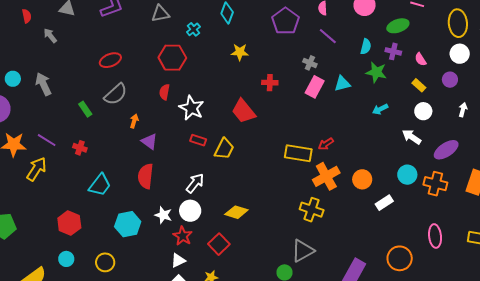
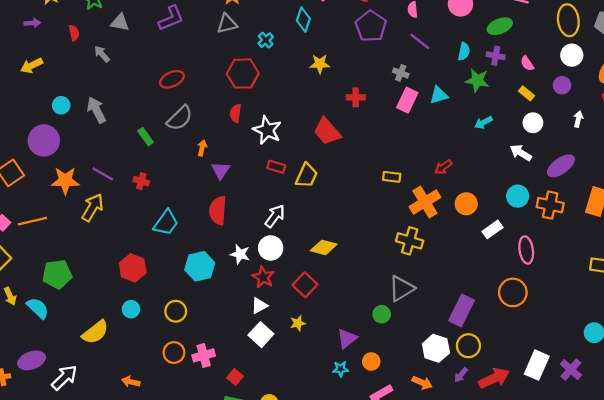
purple triangle: (149, 141) -> (221, 170), turned 30
red arrow: (326, 144) -> (443, 167), moved
yellow rectangle: (298, 153) -> (392, 177), size x0.6
pink ellipse: (435, 236) -> (526, 250), moved

